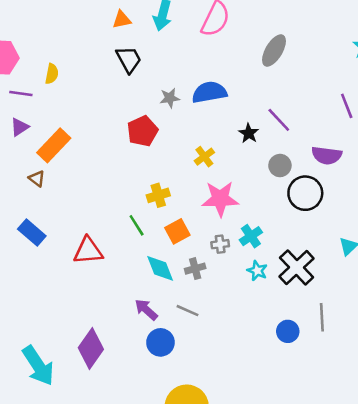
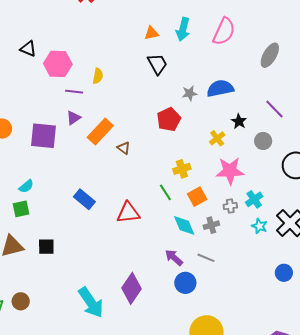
black star: (249, 133) -> (239, 121), moved
gray circle: (280, 166) -> (263, 141), moved
brown triangle: (37, 179) -> (124, 148), moved

